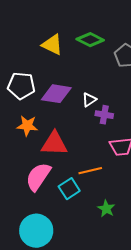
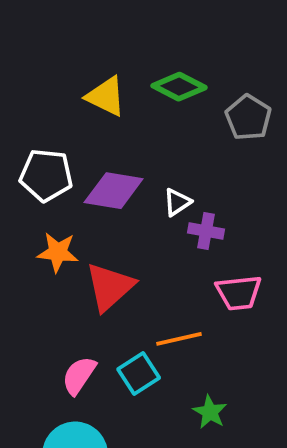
red triangle: (54, 144) -> (110, 287), turned -44
pink semicircle: (38, 177) -> (79, 375), moved, size x0.7

